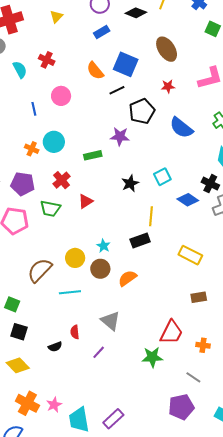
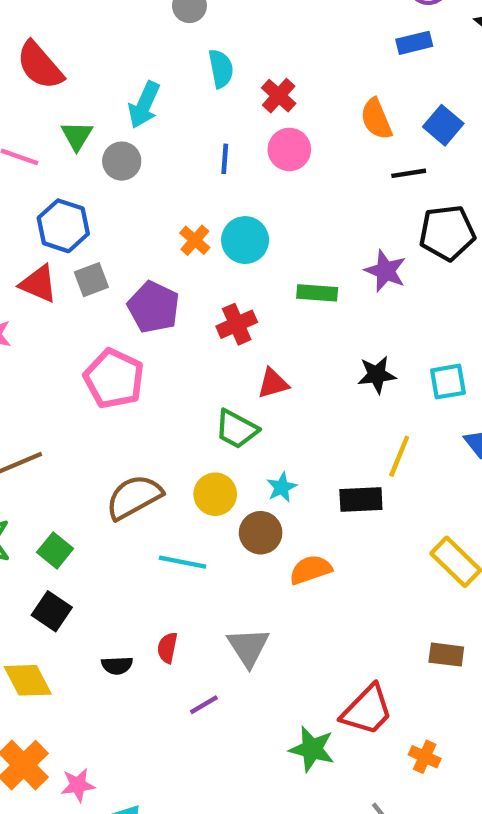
red cross: (47, 60) -> (279, 96), moved
blue square: (126, 64) -> (443, 125), size x0.7
green trapezoid: (50, 208) -> (237, 429), moved

